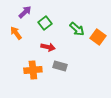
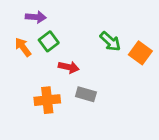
purple arrow: (25, 12) -> (36, 17), turned 48
green square: (45, 23) -> (49, 41), moved

